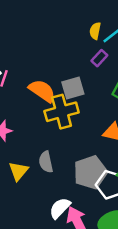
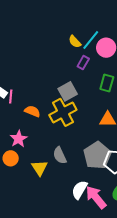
yellow semicircle: (95, 31) -> (75, 42), turned -40
orange semicircle: (42, 91) -> (32, 111), moved, size x0.7

